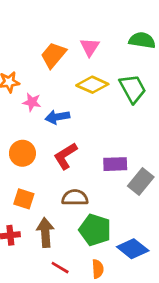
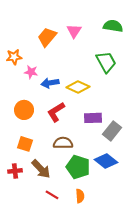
yellow diamond: (92, 85) -> (78, 87), moved
brown arrow: (45, 233) -> (41, 169), turned 140
blue diamond: (133, 249) -> (106, 161), moved

